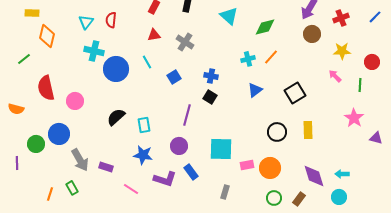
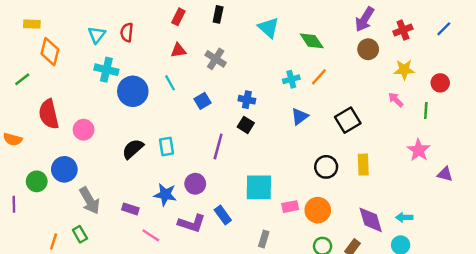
green diamond: (265, 27) -> (312, 41), turned 70
cyan rectangle: (144, 125) -> (166, 147), moved
purple circle: (179, 146) -> (195, 184), moved
purple rectangle: (106, 167) -> (130, 209), moved

